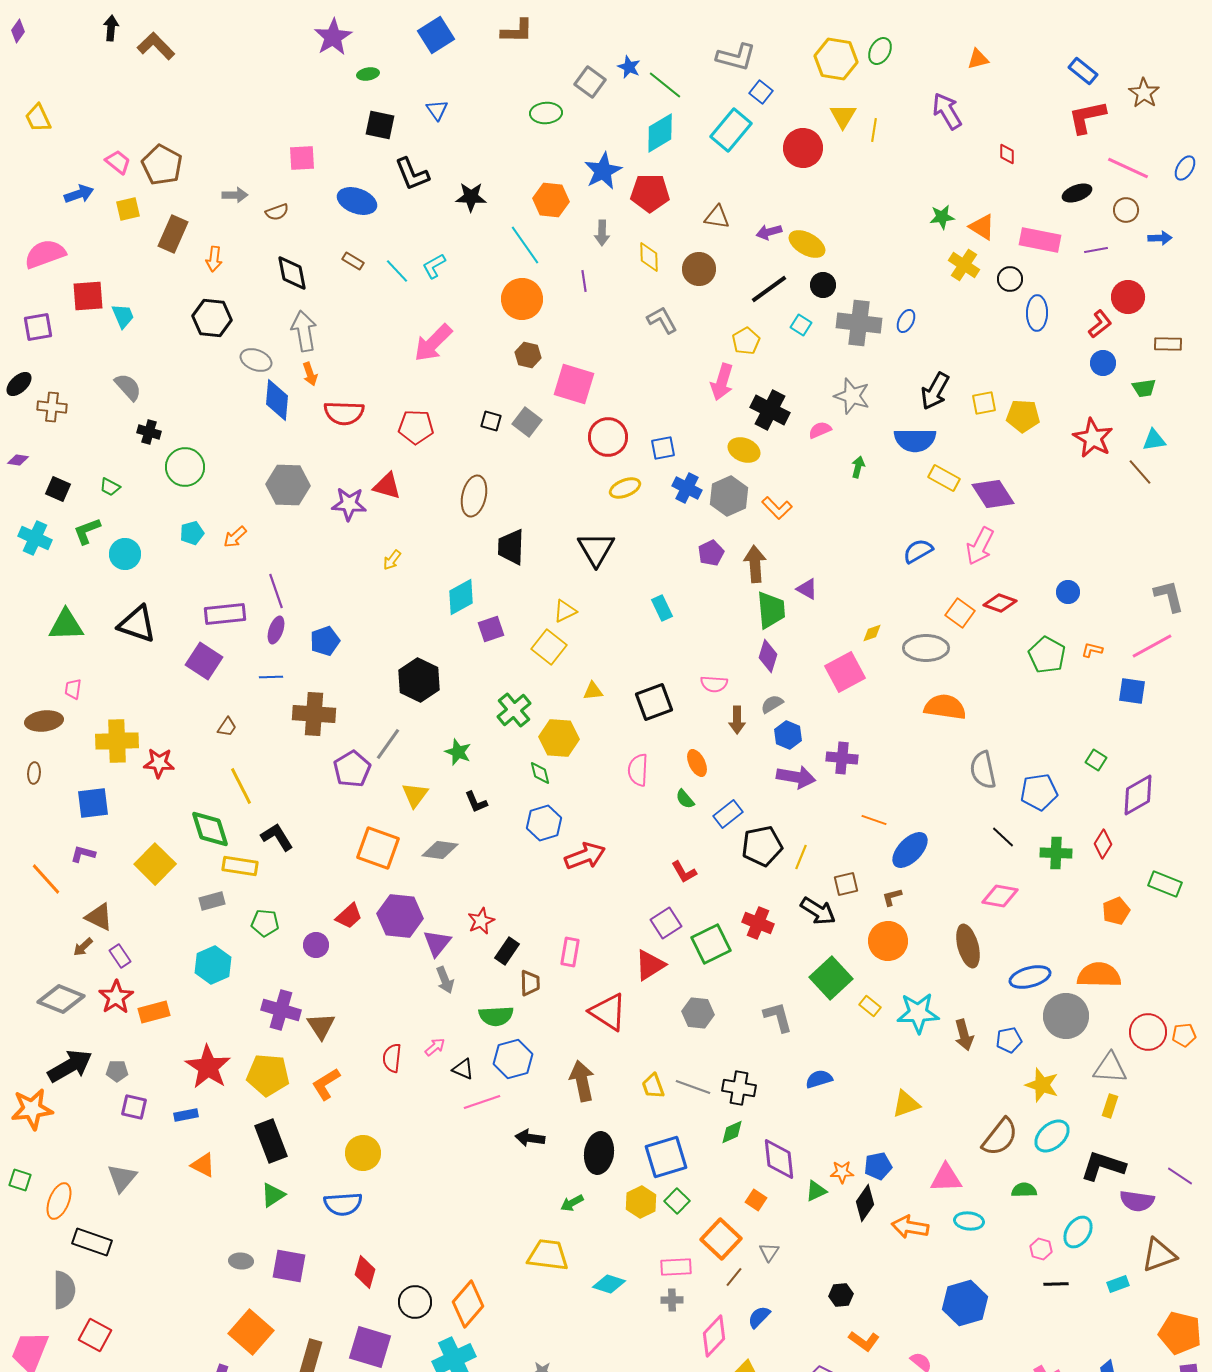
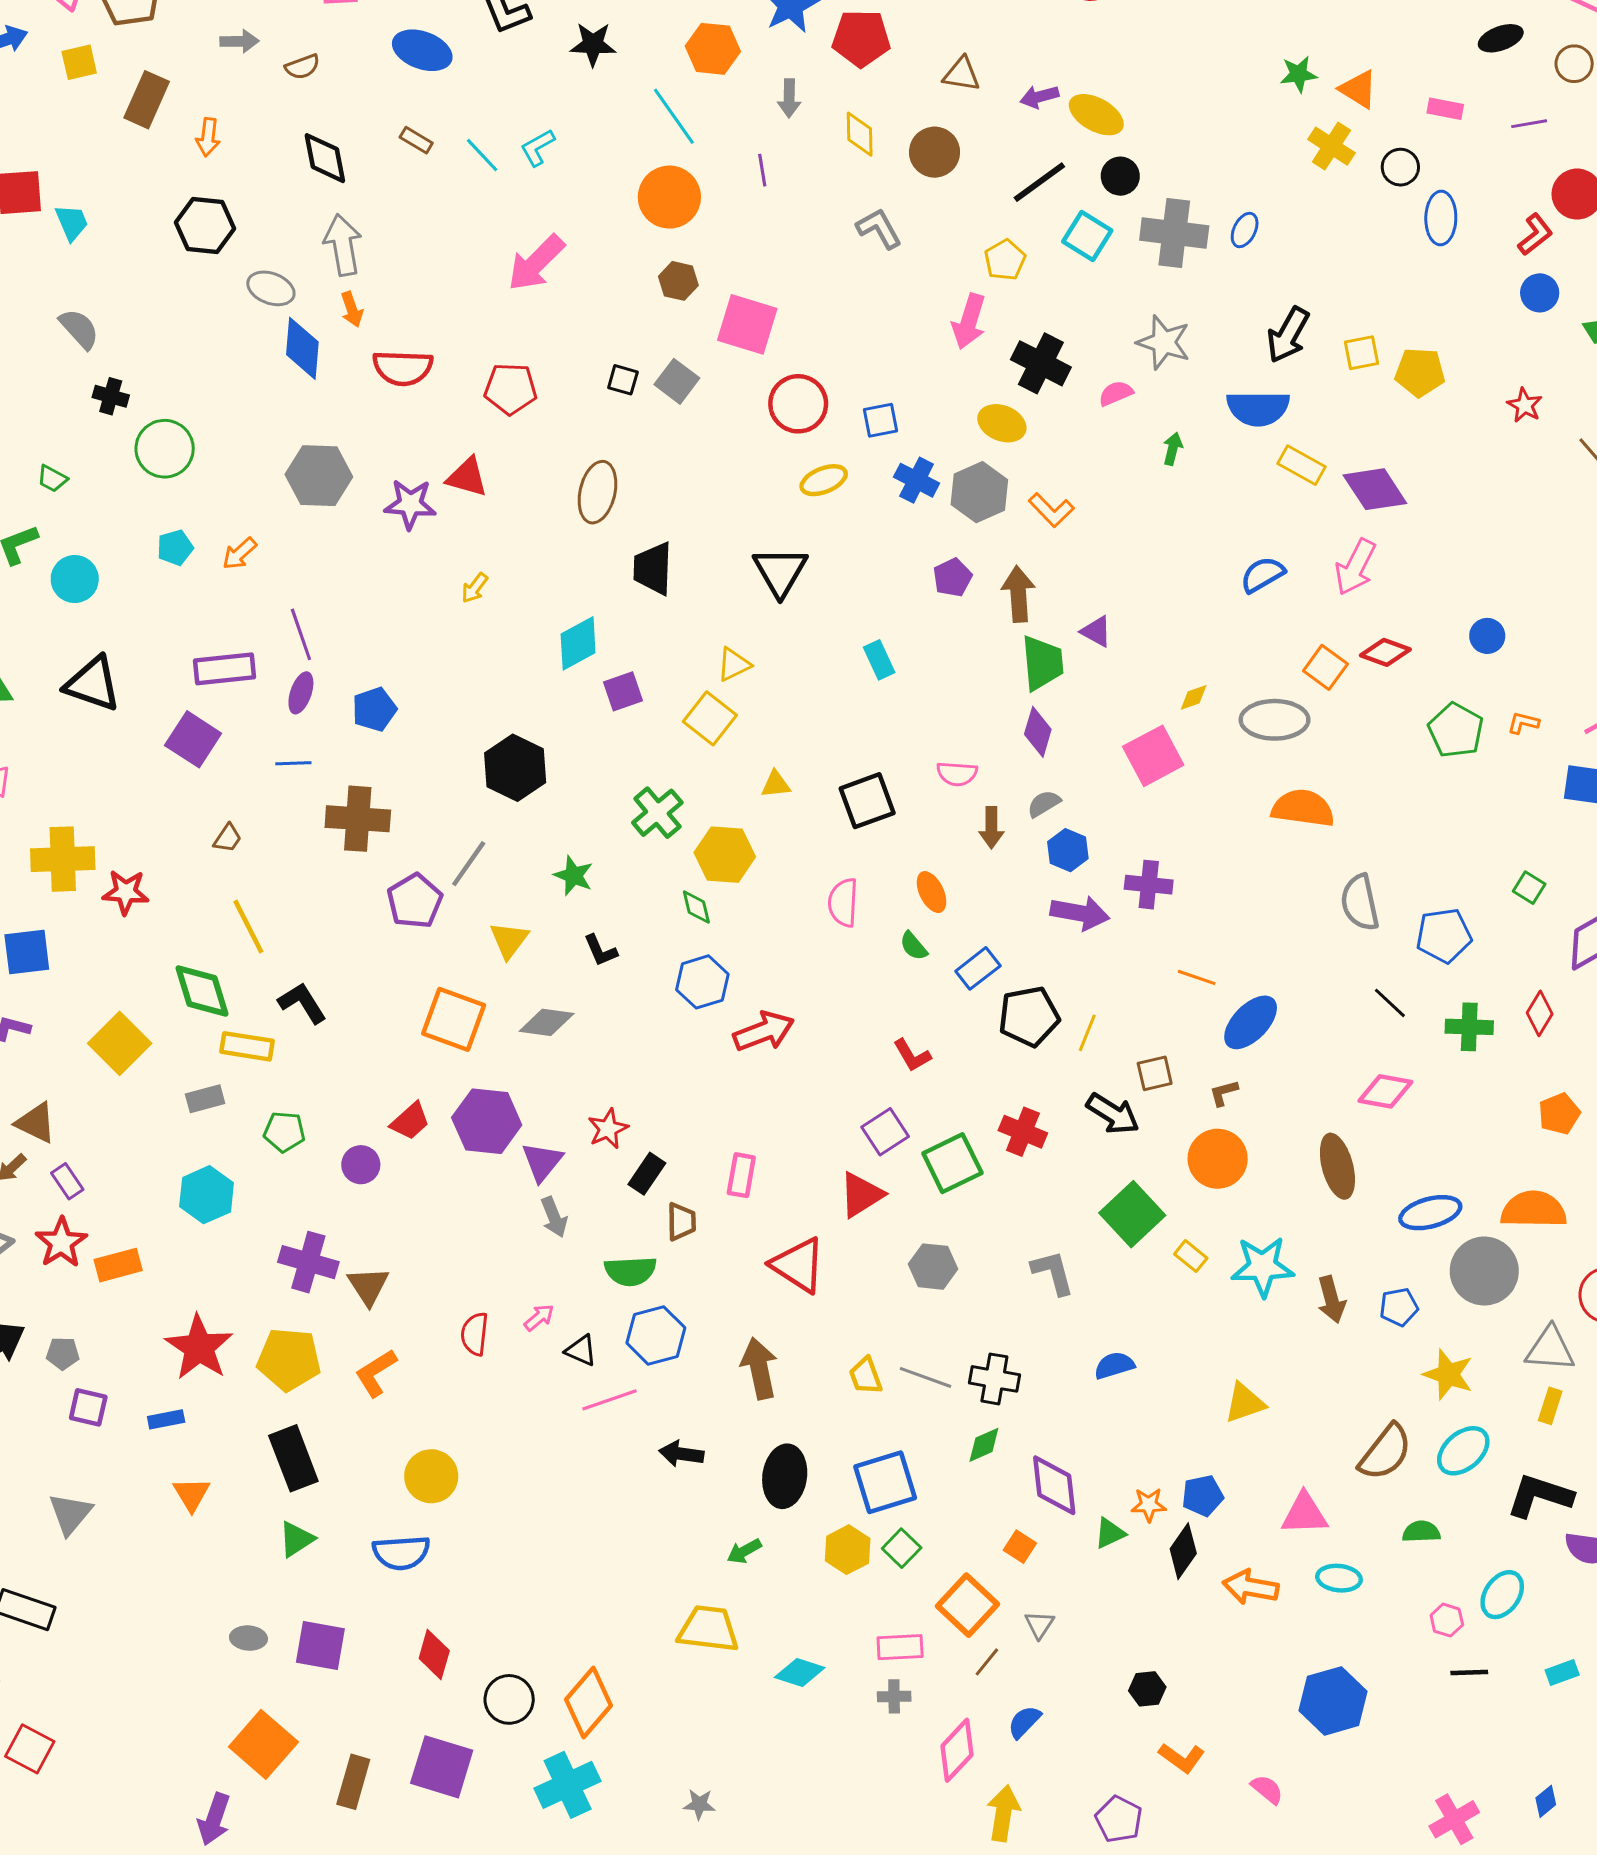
pink rectangle: (1040, 240) -> (1445, 109), size x0.6
cyan square: (801, 325) -> (1087, 236), size x1.5
red star: (1093, 438) -> (1525, 405), size x0.6
orange triangle: (203, 1165) -> (192, 1494), turned 32

